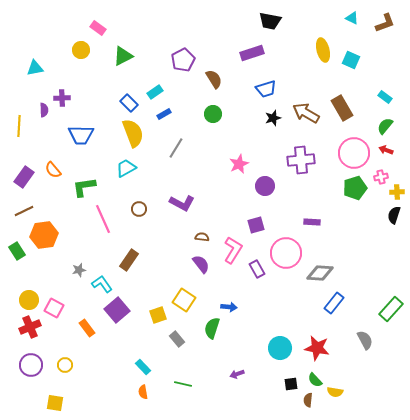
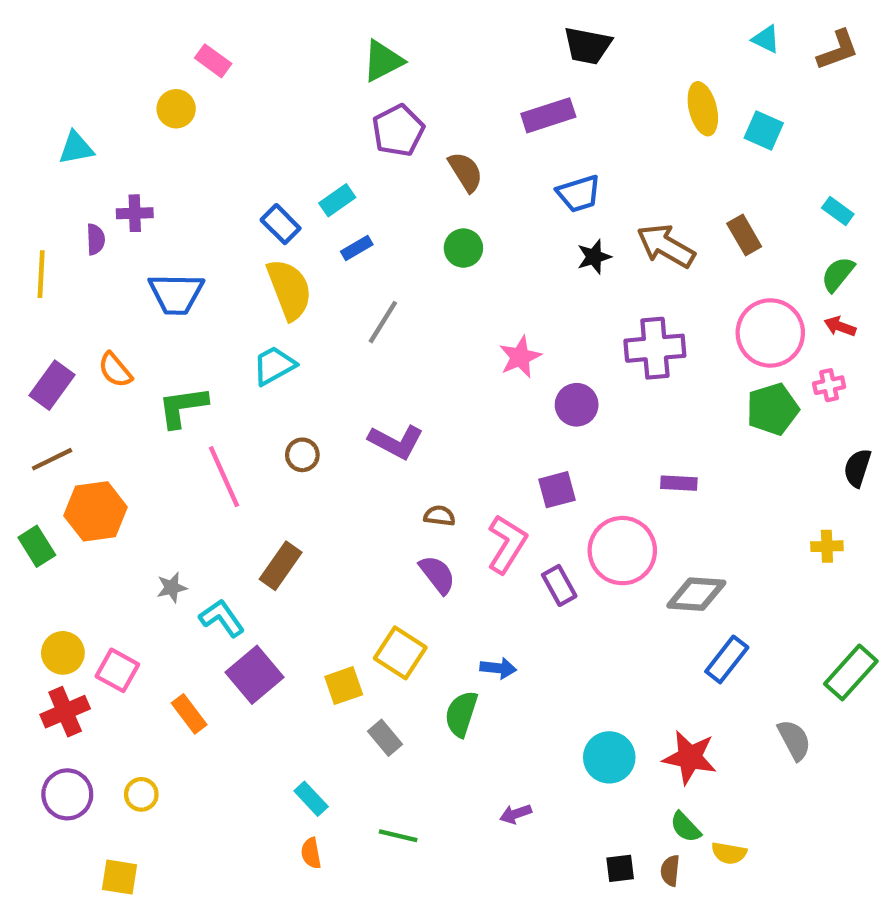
green triangle: (123, 56) -> (383, 61), moved
brown rectangle: (342, 108) -> (744, 235), size x0.7
yellow cross: (397, 192) -> (827, 546), moved
black square: (291, 384) -> (620, 868), moved

